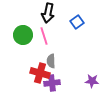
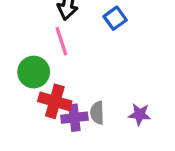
green circle: (23, 35) -> (34, 72), moved
gray semicircle: (51, 61) -> (97, 113), moved

